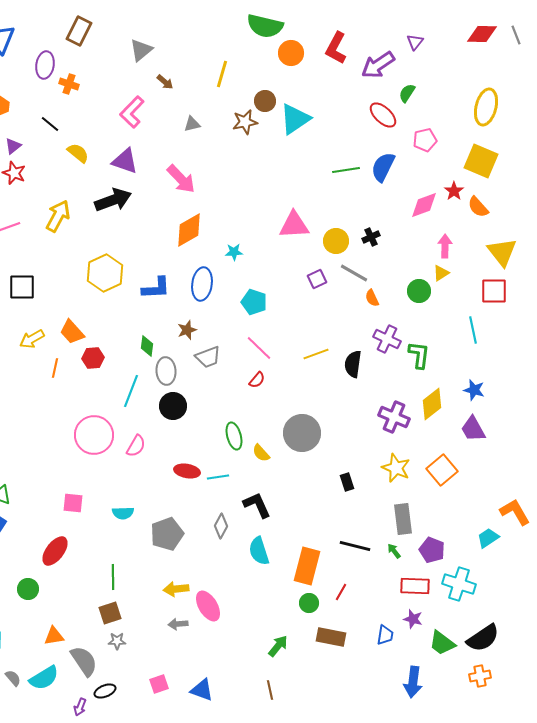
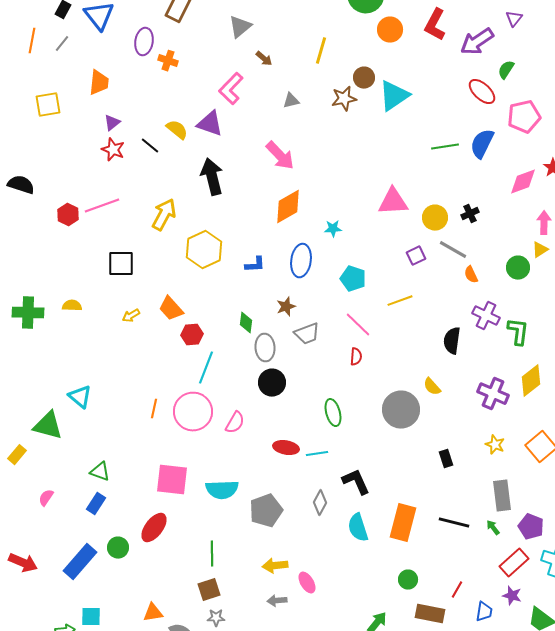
black line: (50, 124) -> (150, 146), moved
pink pentagon: (425, 140) -> (524, 117), size x1.4
purple triangle: (125, 161) -> (210, 124), moved
black arrow: (113, 200) -> (212, 177), turned -84
yellow arrow: (58, 216) -> (164, 215), moved
blue L-shape: (156, 288) -> (255, 265), size x0.7
yellow arrow: (32, 339) -> (131, 316), size x0.7
yellow line: (316, 354) -> (400, 301), moved
orange line: (55, 368) -> (154, 409), moved
red semicircle: (257, 380) -> (356, 357), turned -36
cyan line: (131, 391) -> (206, 368), moved
yellow semicircle: (261, 453) -> (432, 387), moved
yellow star: (396, 468) -> (495, 445), size x0.7
pink square: (73, 503) -> (172, 480), size x1.6
cyan semicircle: (123, 513) -> (222, 490), size x1.5
orange rectangle: (307, 566) -> (403, 523), moved
red rectangle: (415, 586) -> (514, 563), turned -44
green circle: (28, 589) -> (118, 548), moved
red line: (341, 592) -> (457, 590), moved
pink ellipse: (208, 606) -> (307, 583), size x0.7

